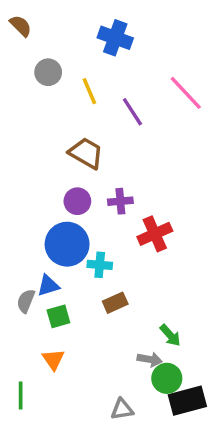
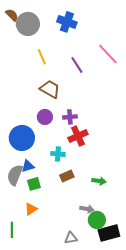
gray circle: (48, 72) -> (28, 24), moved, size x1.5
yellow line: (89, 91) -> (42, 57), moved
red cross: (155, 234) -> (78, 136), moved
blue circle: (67, 244) -> (22, 138), moved
gray semicircle: (26, 301) -> (15, 175), size x1.5
green arrow: (170, 335) -> (99, 181), moved, turned -40
orange triangle: (53, 359) -> (31, 209), turned 32

